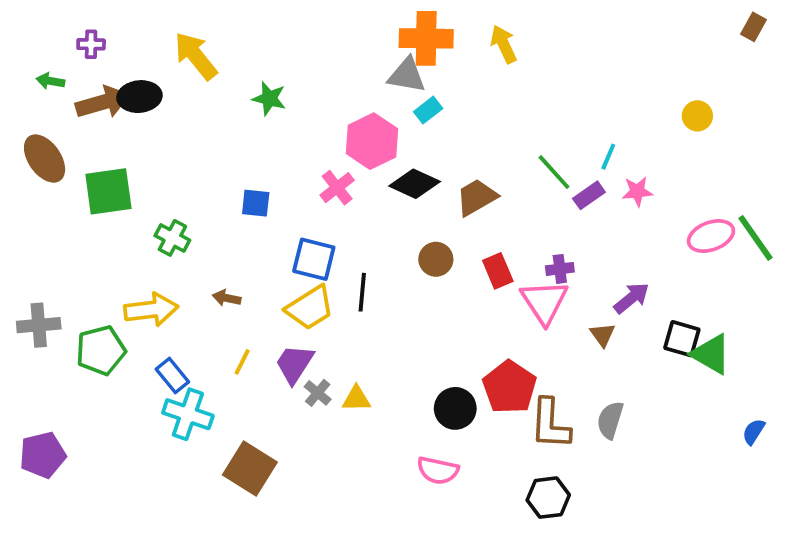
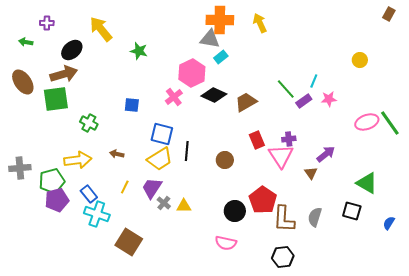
black ellipse: (139, 97) -> (72, 50), turned -35
brown arrow: (103, 102) -> (64, 74), moved
brown circle: (436, 259) -> (225, 160), moved
black square: (682, 339) -> (352, 211), moved
purple pentagon: (43, 455) -> (57, 200), moved

